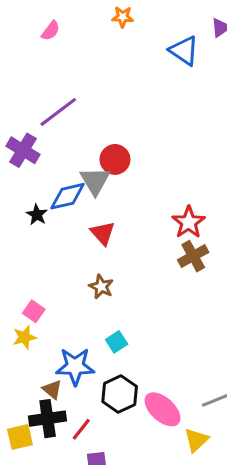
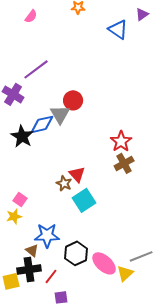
black star: (37, 215) -> (22, 136), size x1.6
red triangle: (103, 233) -> (77, 174), moved
cyan square: (117, 342) -> (84, 200), moved, size x1.6
yellow triangle: (196, 440) -> (125, 273), moved

